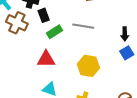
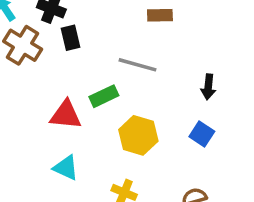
green rectangle: (54, 32) -> (104, 96), moved
blue square: (127, 53) -> (202, 134), moved, turned -32

